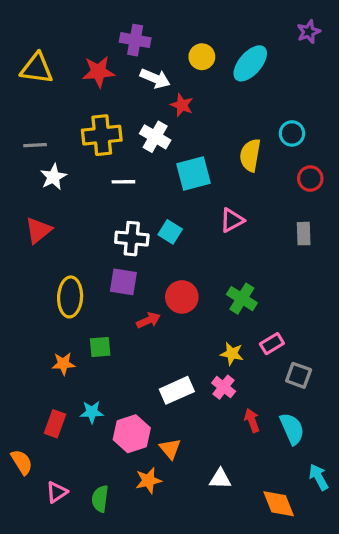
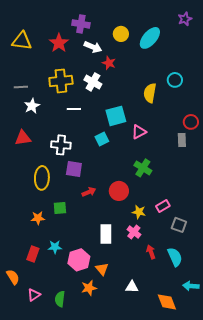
red star: (98, 72) -> (59, 43), turned -30
cyan square: (194, 173) -> (116, 116), moved
red circle: (310, 179) -> (191, 122), moved
red triangle: (38, 230) -> (23, 138), turned 30
cyan square: (170, 232) -> (102, 139), turned 32
white cross: (132, 239) -> (61, 145), moved
red circle: (182, 297) -> (119, 191), moved
green cross: (242, 299) -> (143, 168), moved
white rectangle: (177, 390) -> (106, 234), turned -66
cyan arrow: (319, 477) -> (191, 286), turned -56

